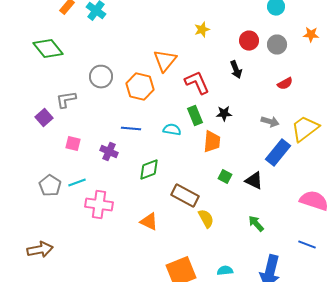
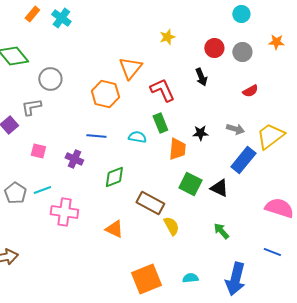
gray circle: (101, 77) -> (50, 79), moved
black star: (224, 114) -> (200, 133), moved
green square: (225, 177) -> (190, 184), size x1.6

